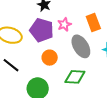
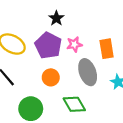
green diamond: (75, 77) -> (74, 104), turned 45

